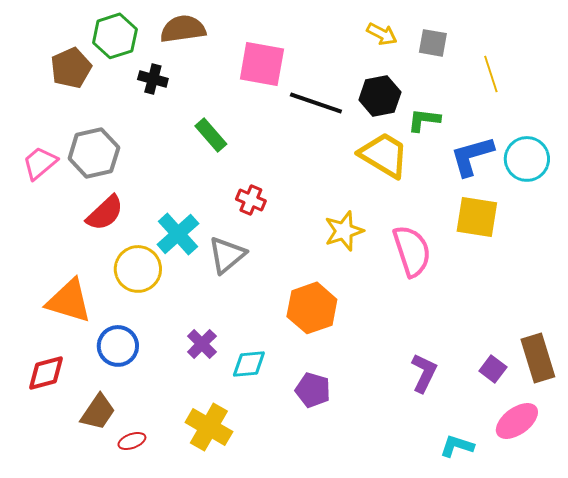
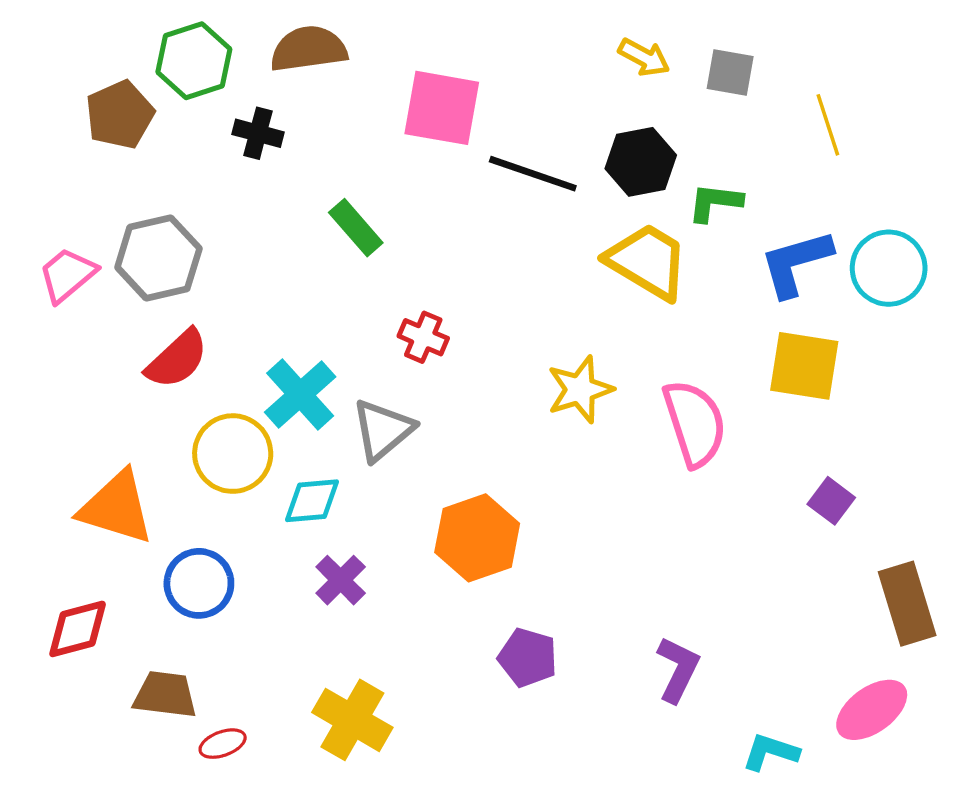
orange hexagon: (312, 308) -> (477, 538), moved
cyan diamond: (249, 364) -> (312, 501), moved
purple square: (493, 369) -> (831, 501), moved
purple L-shape: (424, 373) -> (678, 669), moved
brown trapezoid: (98, 412) -> (165, 695), turned -117

